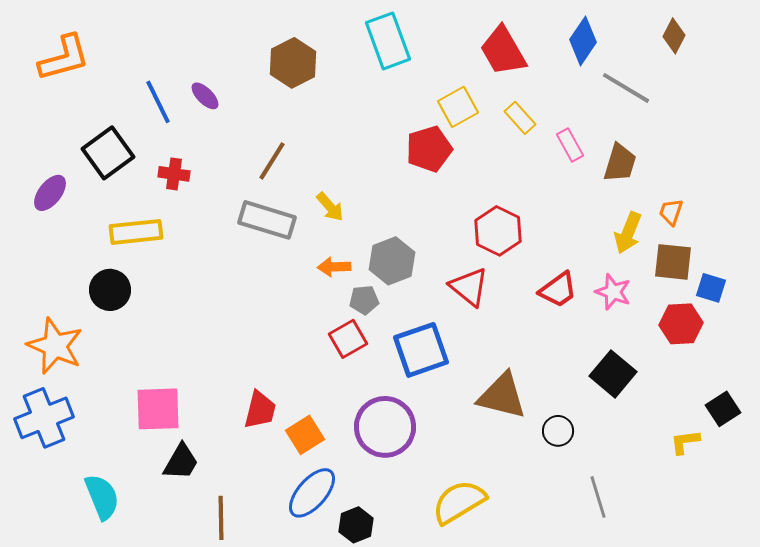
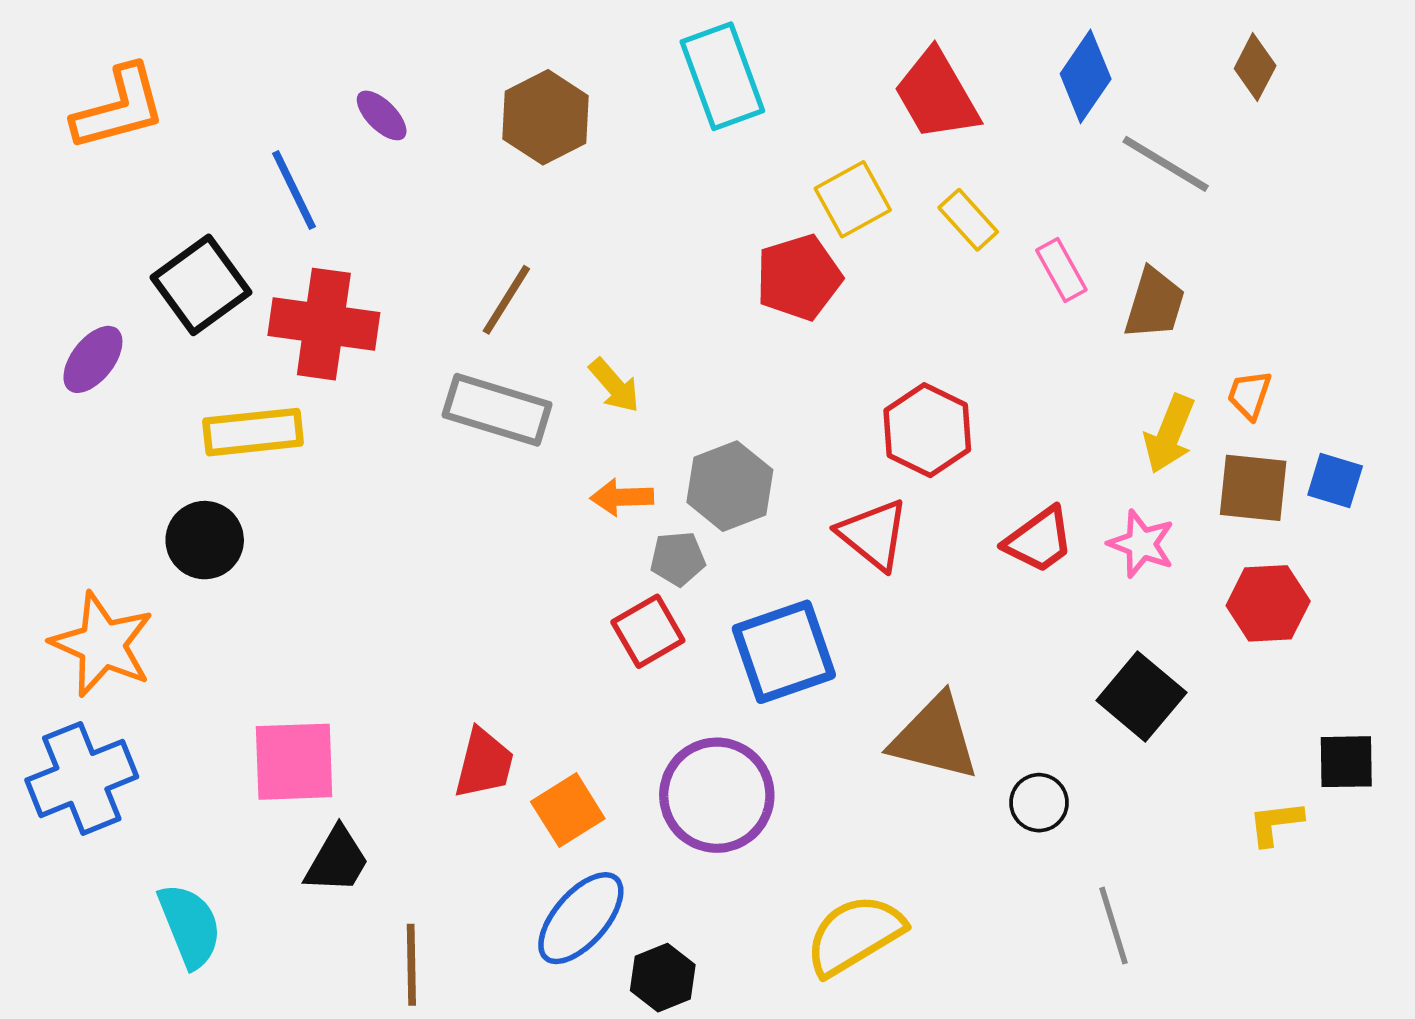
purple ellipse: (205, 96) -> (382, 115), moved
red cross: (174, 174) -> (324, 324), size x1.8
blue square: (711, 288) -> (1335, 480), moved
black square: (723, 409) -> (1346, 762), turned 32

